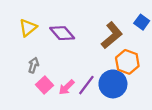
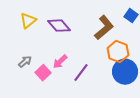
gray arrow: (33, 65) -> (25, 62), moved, turned 32
blue circle: (113, 84) -> (125, 72), moved
pink arrow: (67, 87) -> (60, 62), moved

